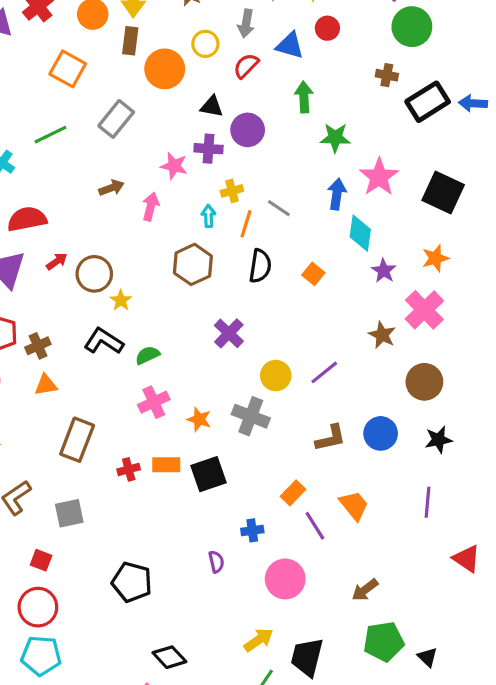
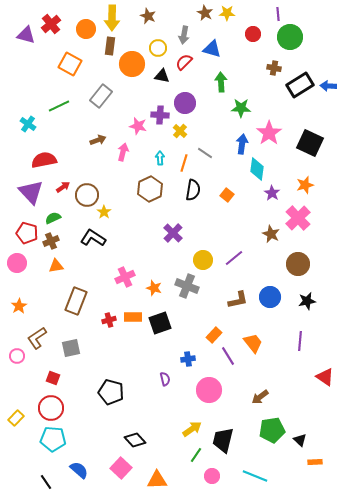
red circle: (327, 28) -> (253, 34), moved
black triangle: (212, 106) -> (162, 76), moved
yellow cross: (232, 191) -> (180, 131), moved, turned -32
green semicircle: (147, 355) -> (53, 218), moved

